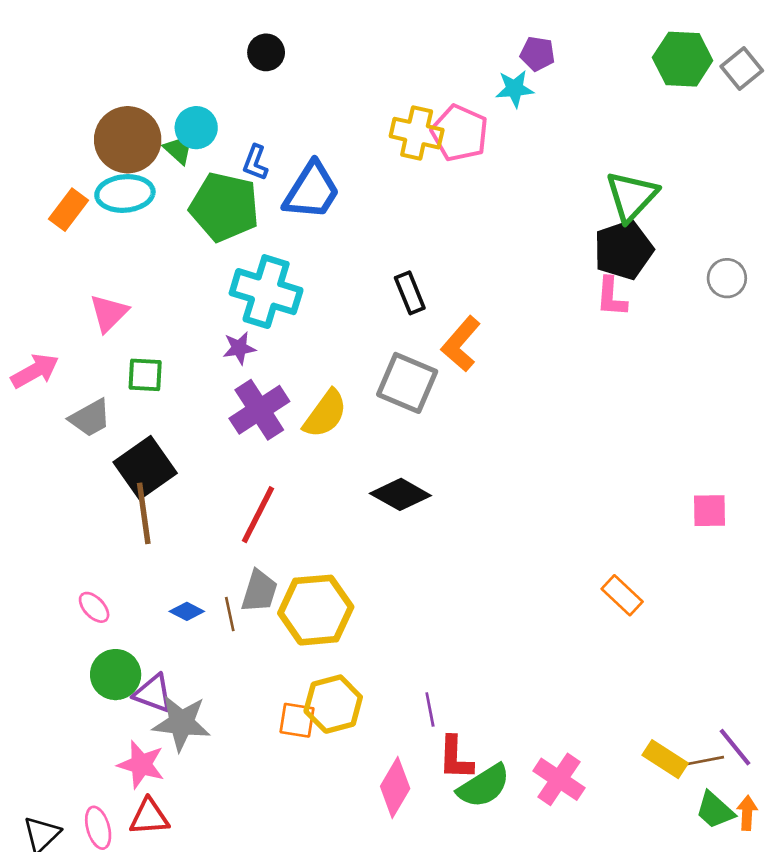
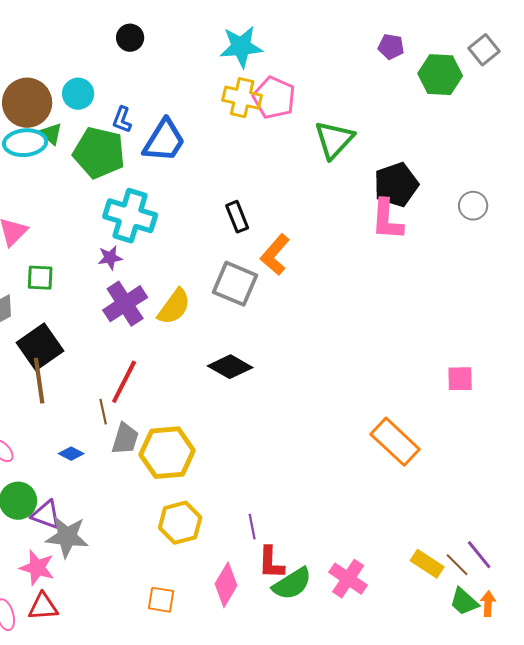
purple pentagon: (537, 54) -> (391, 47), moved
green hexagon: (683, 59) -> (440, 75), moved
cyan star: (515, 89) -> (241, 47), moved, size x1.5
green triangle: (179, 149) -> (51, 134), moved
green triangle: (632, 196) -> (334, 140), moved
pink L-shape: (611, 297) -> (387, 220), size x1.4
orange rectangle: (622, 595) -> (395, 442), size x1.6
brown line: (230, 614) -> (103, 412), moved
orange square: (297, 720) -> (161, 600), moved
brown line: (705, 761) -> (457, 565), turned 56

